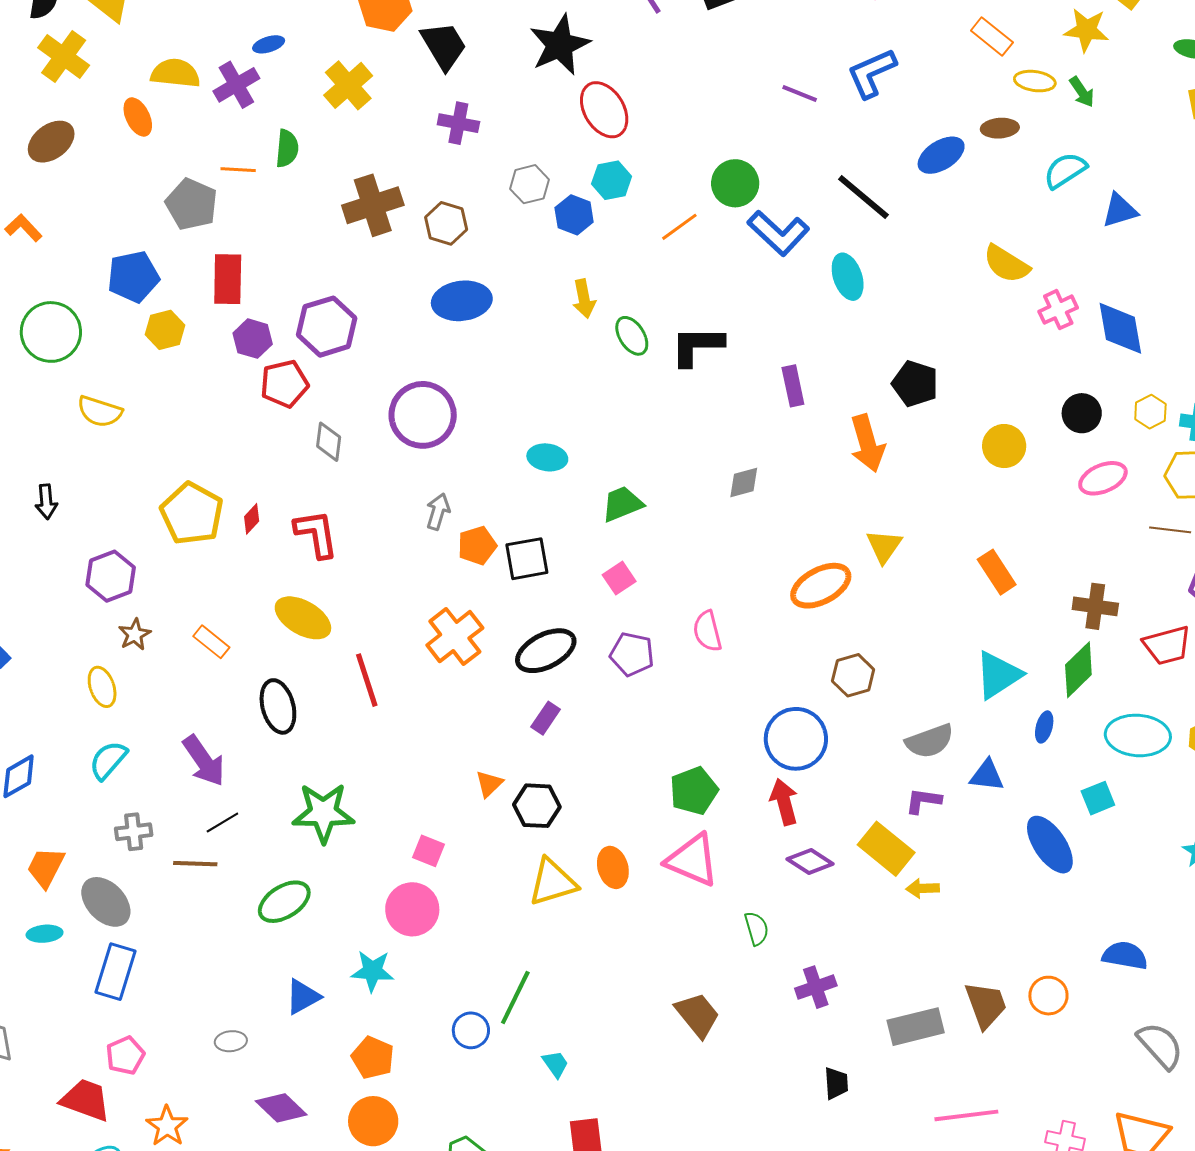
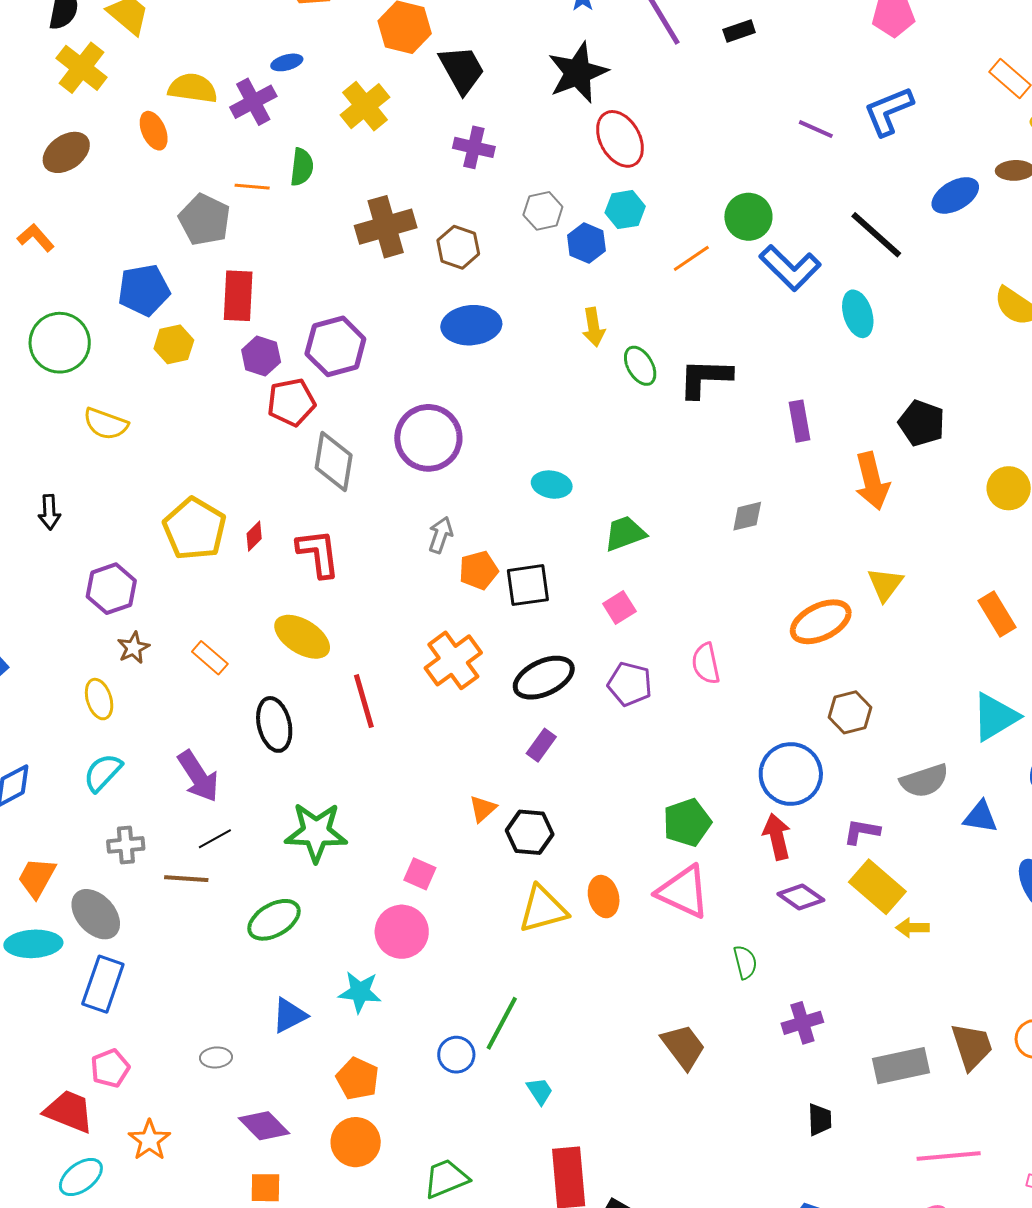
gray diamond: (329, 442) -> (334, 462), size x1.5
purple L-shape: (923, 801) -> (862, 832), moved
cyan ellipse: (45, 934) -> (33, 944), size x1.6

